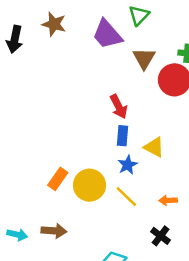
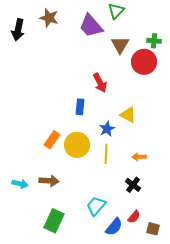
blue rectangle: (122, 136) -> (80, 107), moved
yellow line: (126, 197) -> (106, 154), turned 48

